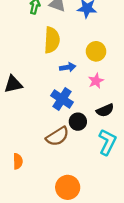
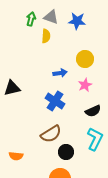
yellow semicircle: (52, 40) -> (46, 36), moved, size x0.6
black circle: (78, 122) -> (66, 152), moved
orange semicircle: (18, 161) -> (16, 156), turned 96

